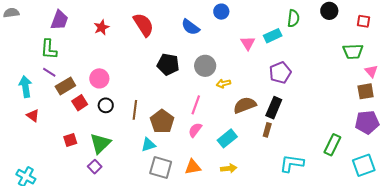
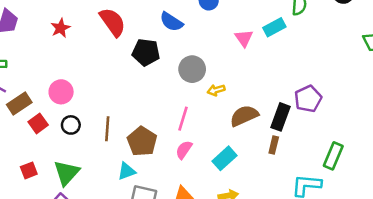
black pentagon: (168, 64) -> (146, 52), moved
purple pentagon: (280, 73) -> (308, 99), moved
green rectangle: (332, 145) -> (333, 156), moved

